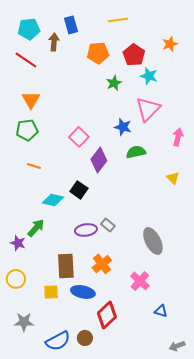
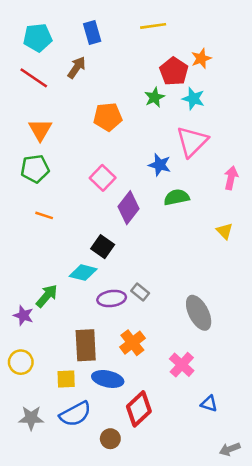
brown arrow: (54, 42) -> (77, 67), moved, turned 30
orange star: (170, 44) -> (201, 58), moved
orange pentagon: (98, 53) -> (108, 117), moved
green star: (114, 83) -> (154, 97), moved
cyan diamond: (53, 200) -> (83, 273), moved
blue semicircle: (58, 341) -> (75, 414), moved

